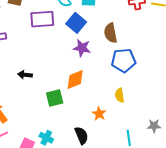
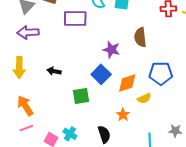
blue square: (76, 23) -> (101, 74), moved
blue pentagon: (123, 60) -> (161, 73), moved
orange diamond: (75, 79) -> (127, 83), moved
yellow semicircle: (120, 95) -> (144, 98), turned -112

